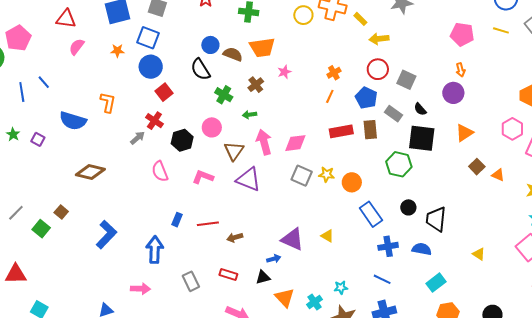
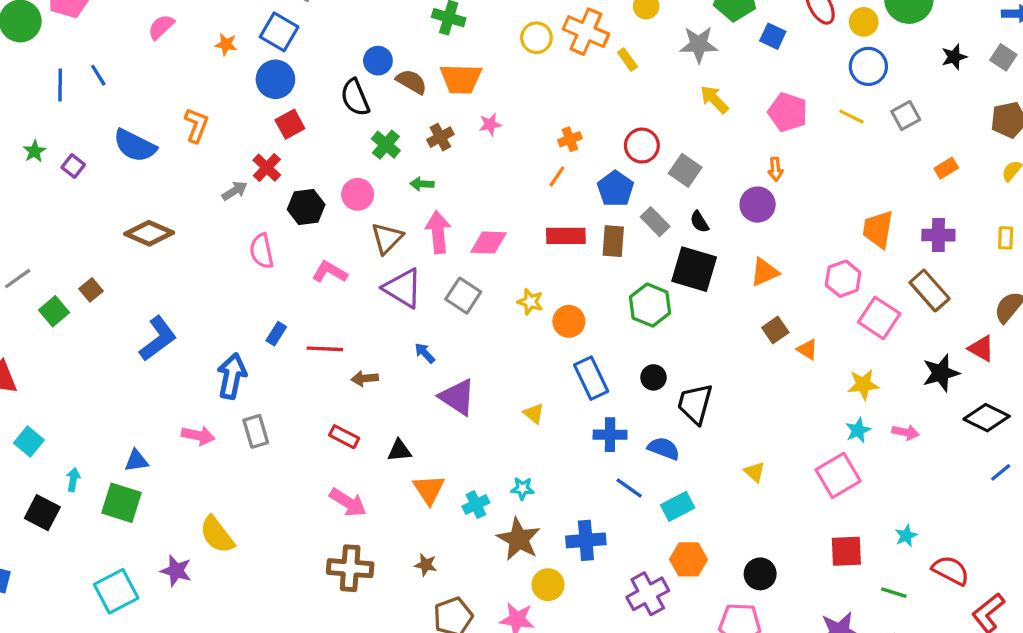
yellow arrow: (379, 39) -> (714, 99), moved, turned 42
gray square: (302, 176) -> (463, 296), moved
yellow triangle: (327, 236) -> (534, 413), moved
blue arrow: (274, 259) -> (425, 353), moved, turned -128
blue line: (382, 279) -> (629, 488), moved
gray rectangle: (191, 281) -> (256, 431), moved

